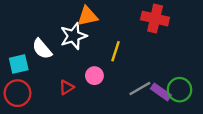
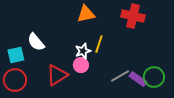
orange triangle: (87, 16) -> (86, 14), moved
white star: (73, 36) -> (83, 51), moved, size x0.7
red triangle: (66, 87) -> (57, 75), size x1.6

